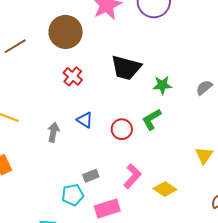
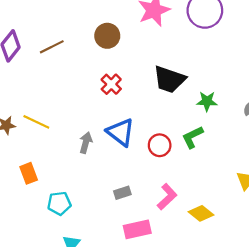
brown circle: (66, 32) -> (107, 36), size x0.7
blue triangle: (85, 120) -> (121, 132), size x1.6
cyan pentagon: (73, 195) -> (59, 203), moved

